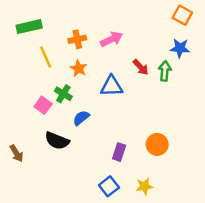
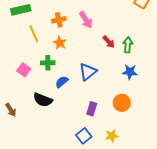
pink arrow: (112, 39) -> (86, 20), turned 84
blue star: (180, 48) -> (130, 72), moved
blue triangle: (112, 86) -> (88, 72), moved, turned -36
green cross: (63, 94) -> (48, 63), turned -32
pink square: (43, 105) -> (24, 70), moved

